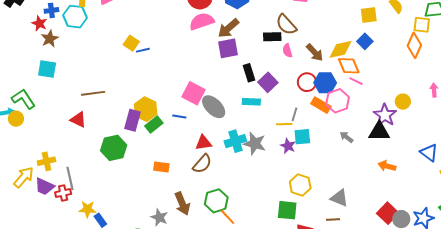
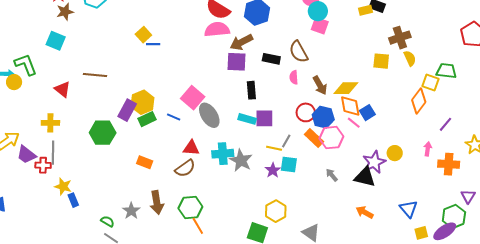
black rectangle: (272, 37) -> (271, 59), moved
blue square: (365, 41) -> (367, 113), moved
purple square: (268, 82) -> (264, 118), moved, turned 30
red triangle: (78, 120) -> (62, 89), moved
yellow cross: (46, 161) -> (50, 123), moved

